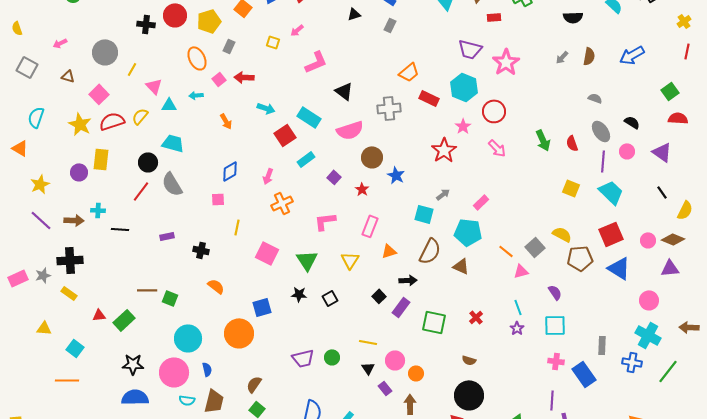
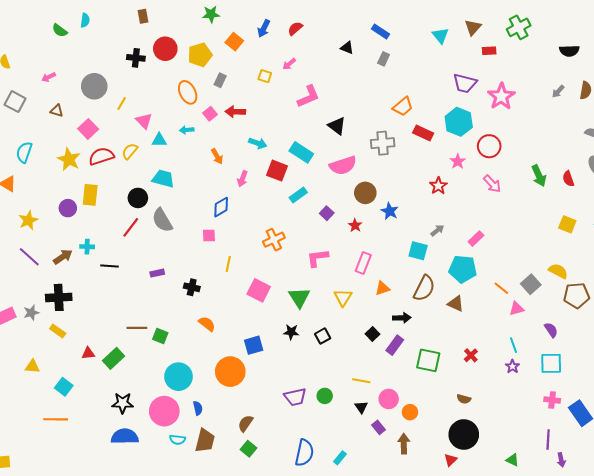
black triangle: (354, 14) -> (347, 48), turned 40
red square: (285, 135) -> (277, 171), turned -35
red star: (444, 150) -> (438, 186), size x0.7
pink arrow: (268, 176) -> (242, 179), moved
brown arrow: (74, 220) -> (63, 257), turned -36

